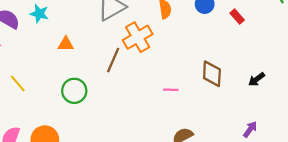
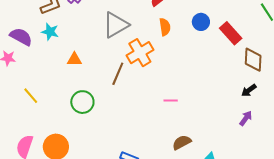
red rectangle: (237, 17) -> (231, 33), size x1.6
brown diamond: (212, 74) -> (253, 60), moved
purple arrow: (250, 129) -> (246, 118), moved

